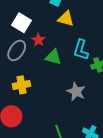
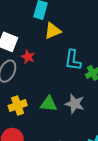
yellow triangle: (66, 19) -> (53, 31), turned -30
green triangle: (53, 57) -> (49, 104), moved

